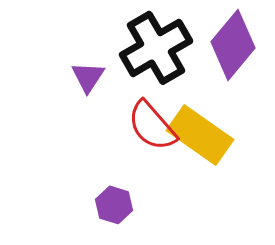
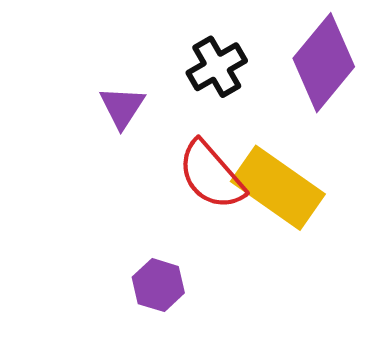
black cross: (156, 48) -> (217, 67), size x0.6

